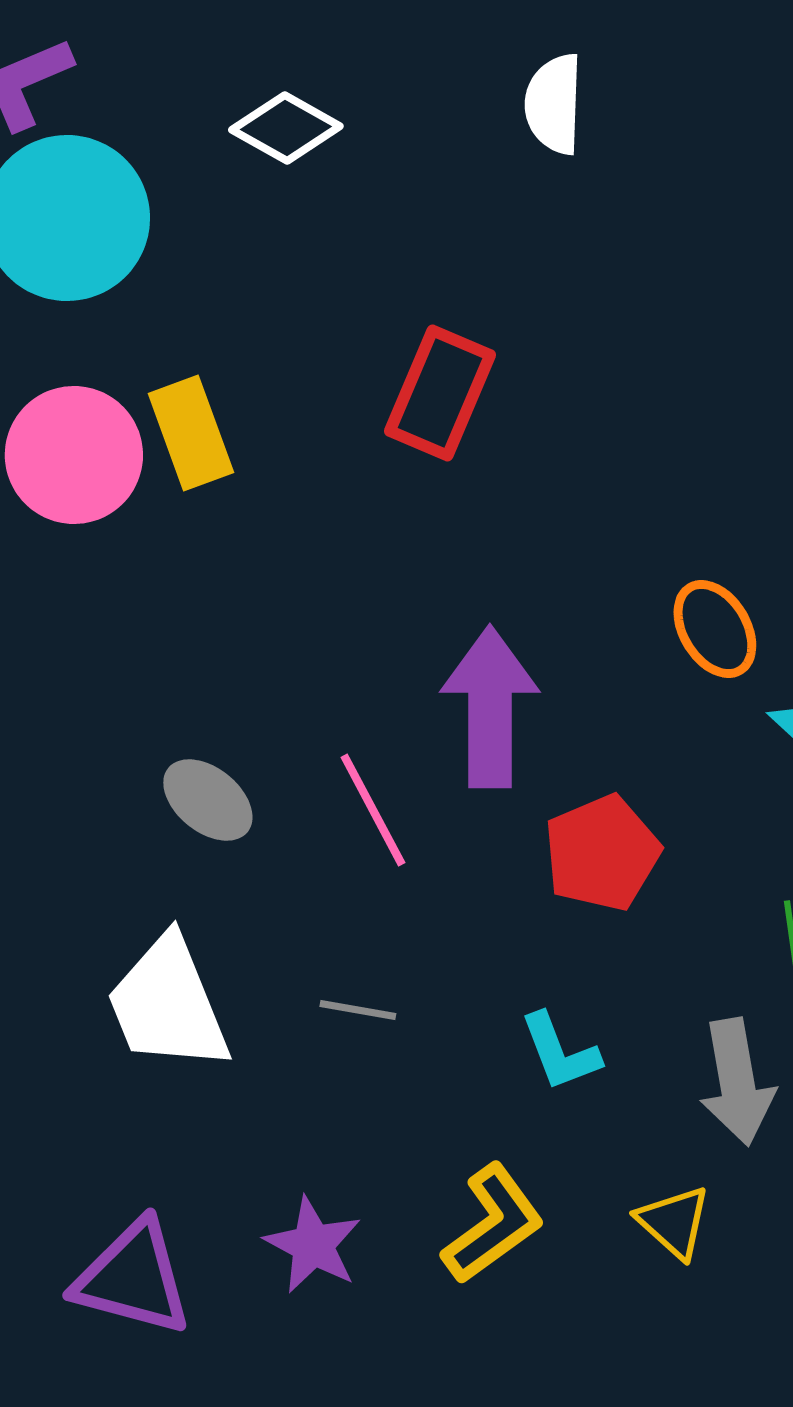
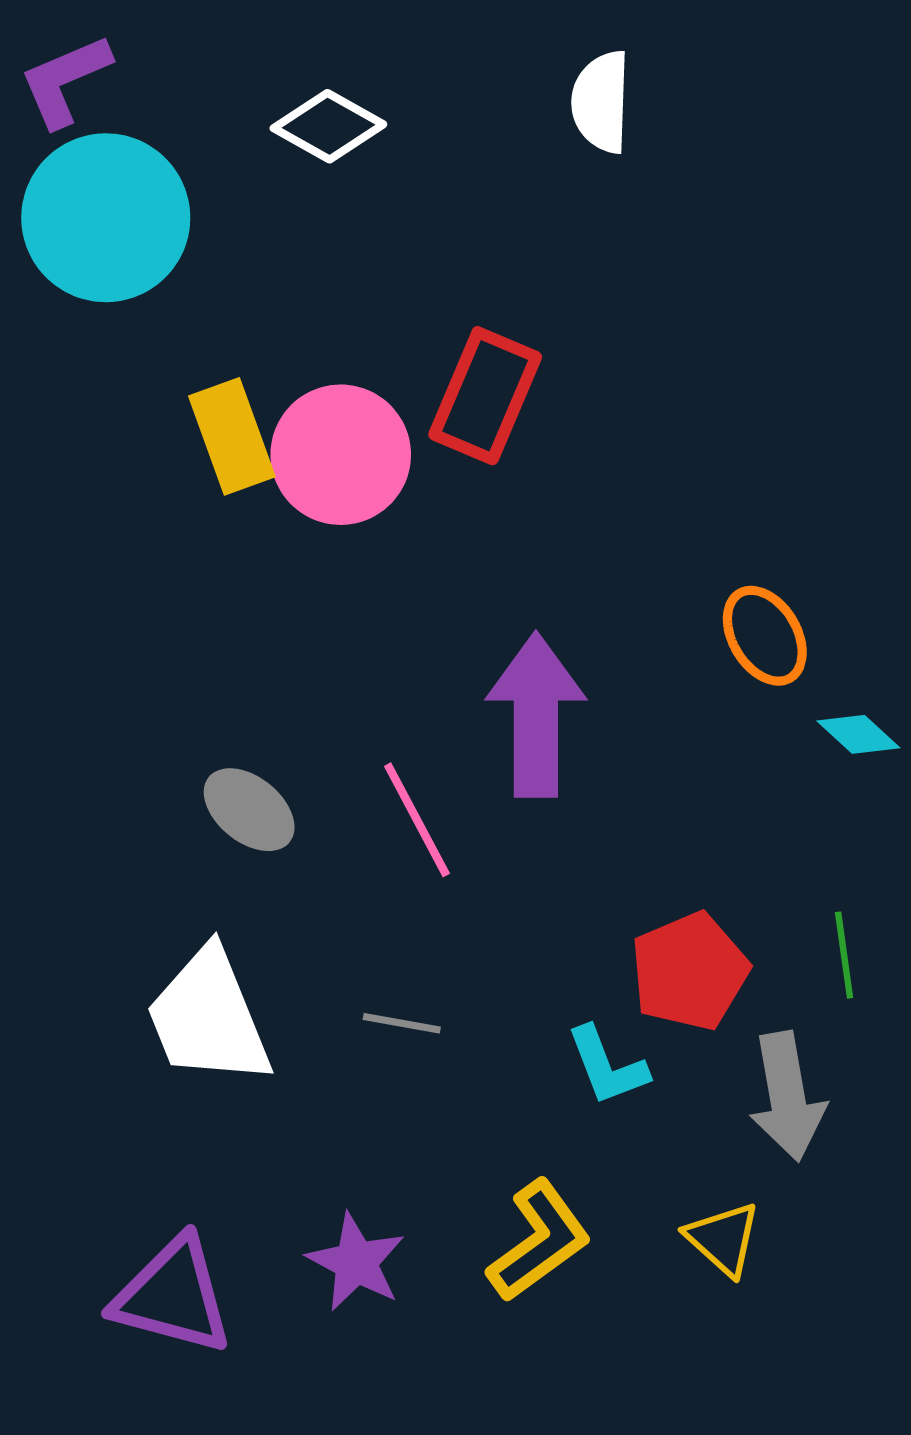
pink circle: (74, 455) -> (341, 455), moved
red pentagon: (602, 853) -> (690, 971), moved

